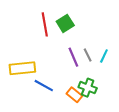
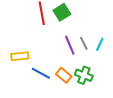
yellow rectangle: (22, 68) -> (20, 56), size x0.7
orange rectangle: (74, 95) -> (64, 75), moved

